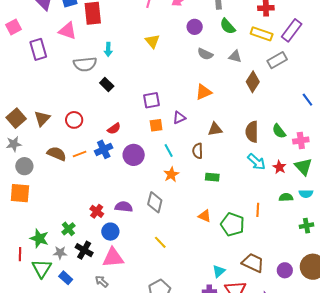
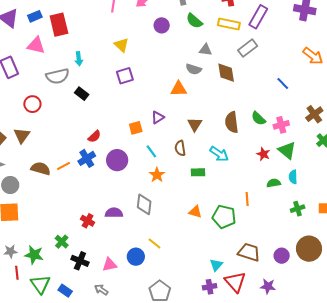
gray semicircle: (205, 54) -> (194, 69), moved
brown diamond: (253, 82) -> (226, 73), turned -35
orange triangle: (204, 92) -> (179, 89), turned 30
purple square: (151, 100) -> (125, 76), moved
red circle: (74, 120) -> (32, 104), moved
brown triangle: (215, 129) -> (195, 124), turned -42
cyan arrow: (256, 162) -> (219, 154), moved
cyan semicircle: (306, 194) -> (293, 177), turned 96
blue circle: (110, 232) -> (136, 257), moved
gray star: (60, 253) -> (10, 251), moved
pink triangle: (113, 258) -> (110, 265), size x0.7

